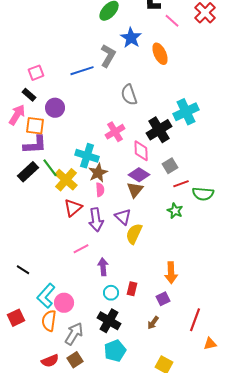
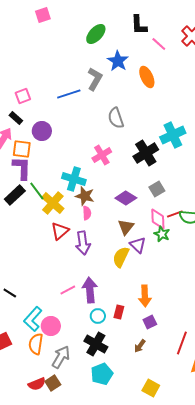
purple L-shape: (35, 145) -> (22, 168), turned -85
pink diamond: (141, 151) -> (158, 219), moved
brown star: (98, 173) -> (85, 196), turned -30
red line: (181, 184) -> (175, 214), moved
brown triangle: (135, 190) -> (126, 227), moved
purple triangle: (123, 217) -> (138, 245), moved
pink line: (81, 249) -> (68, 290), moved
purple arrow: (103, 267) -> (90, 290), size x1.4
orange arrow: (171, 273) -> (145, 296), moved
brown square: (75, 360) -> (53, 383), moved

